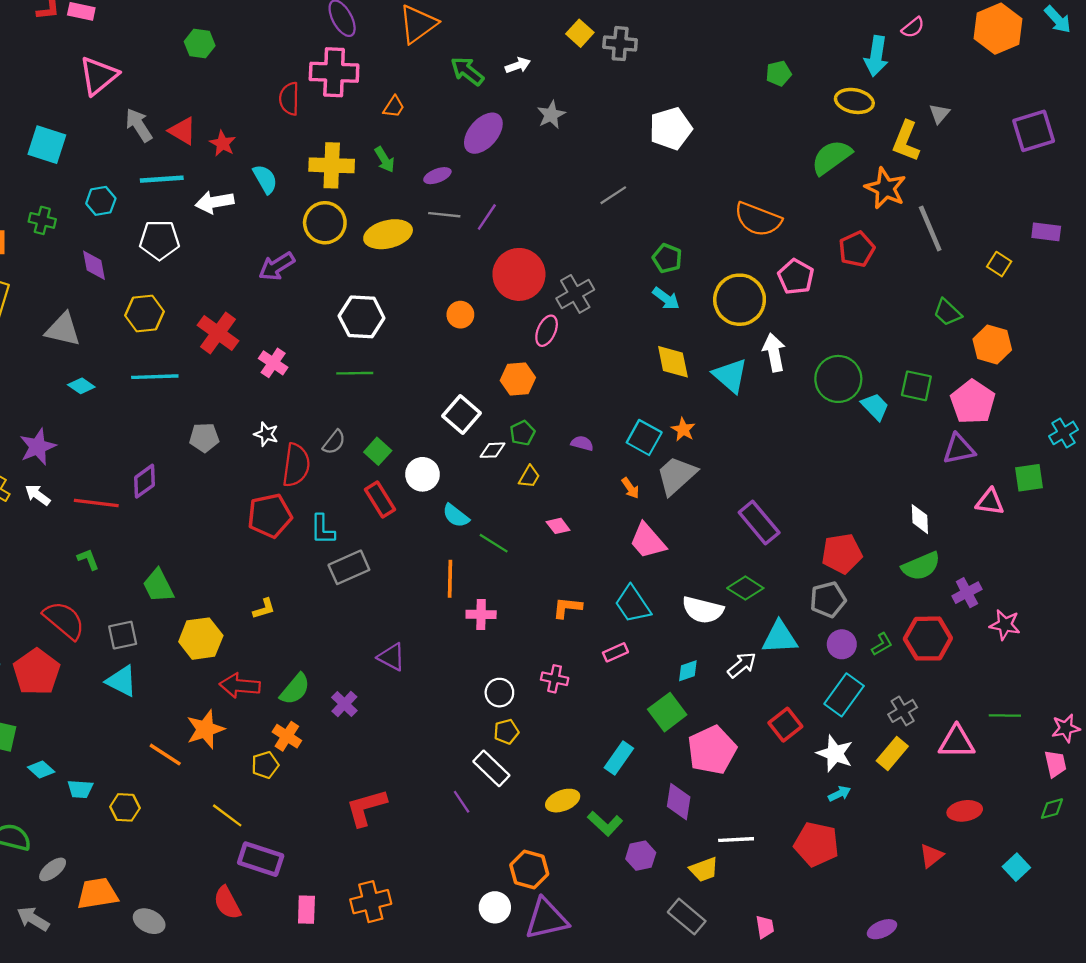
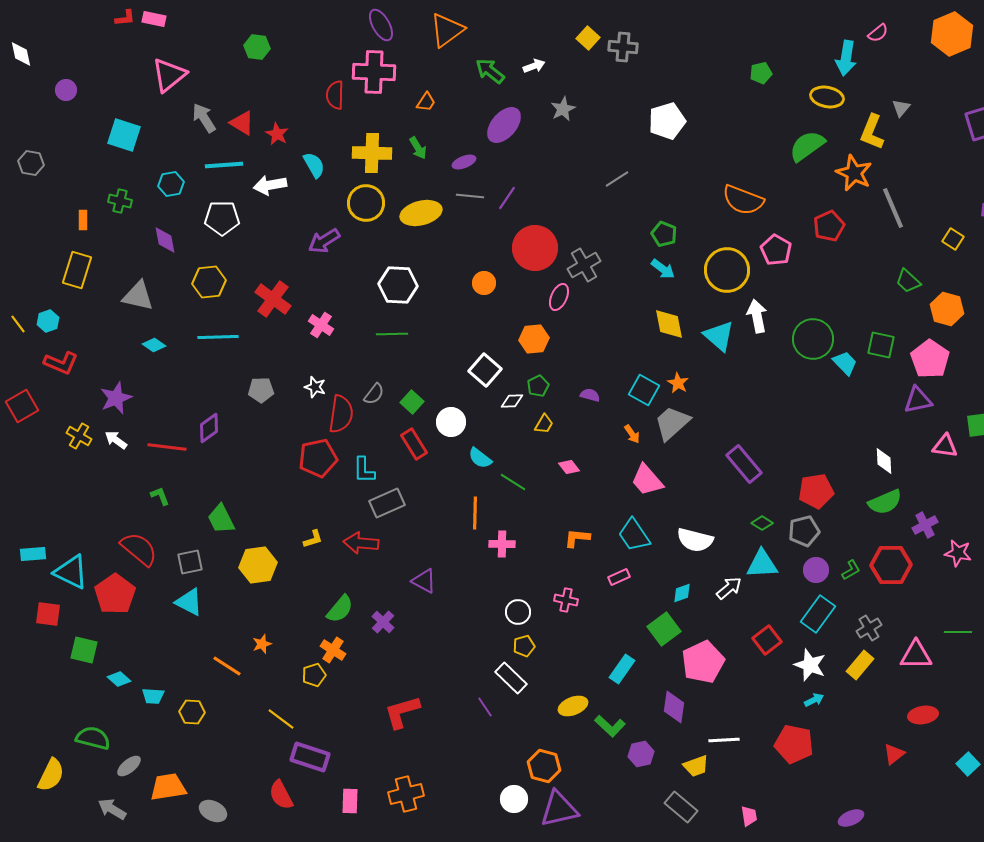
green diamond: (745, 588) -> (762, 523), moved, size x0.7
red arrow: (240, 686) -> (361, 543), moved
orange star: (205, 729) -> (262, 644), size x0.6

